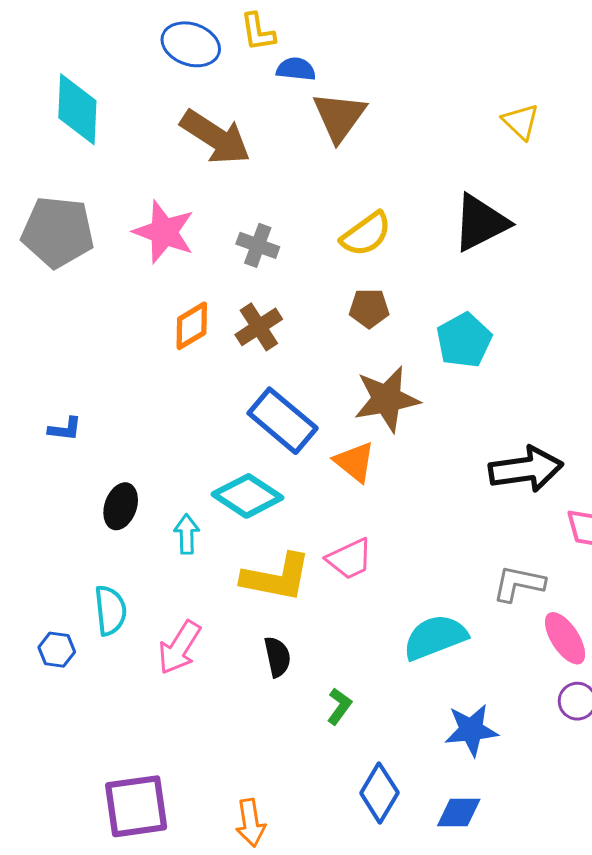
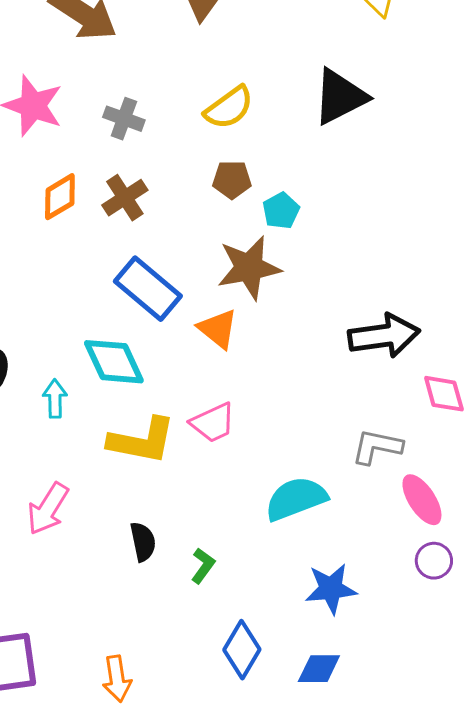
cyan pentagon: (464, 340) -> (281, 211), moved, size x0.7
cyan diamond: (247, 496) -> (114, 362), turned 32
black semicircle: (277, 657) -> (143, 542), moved

